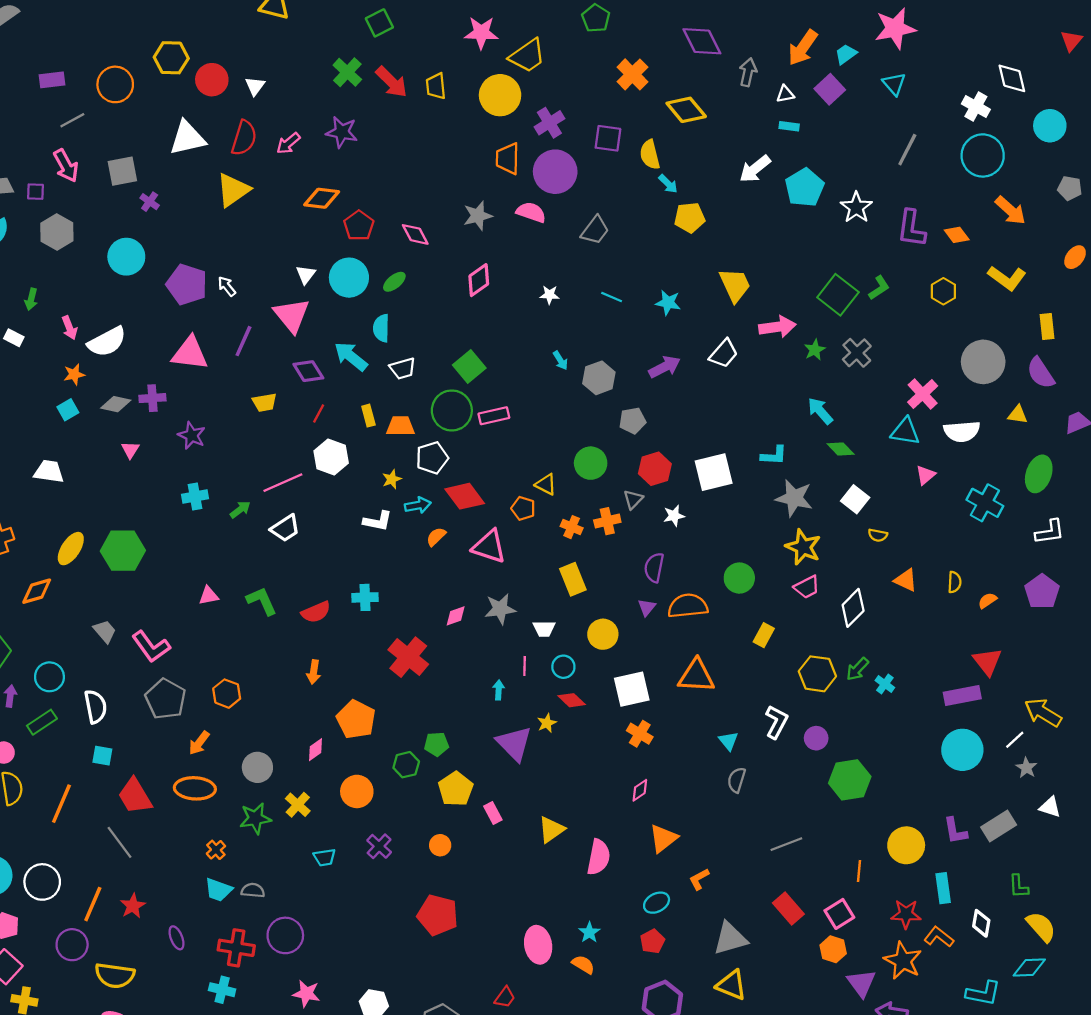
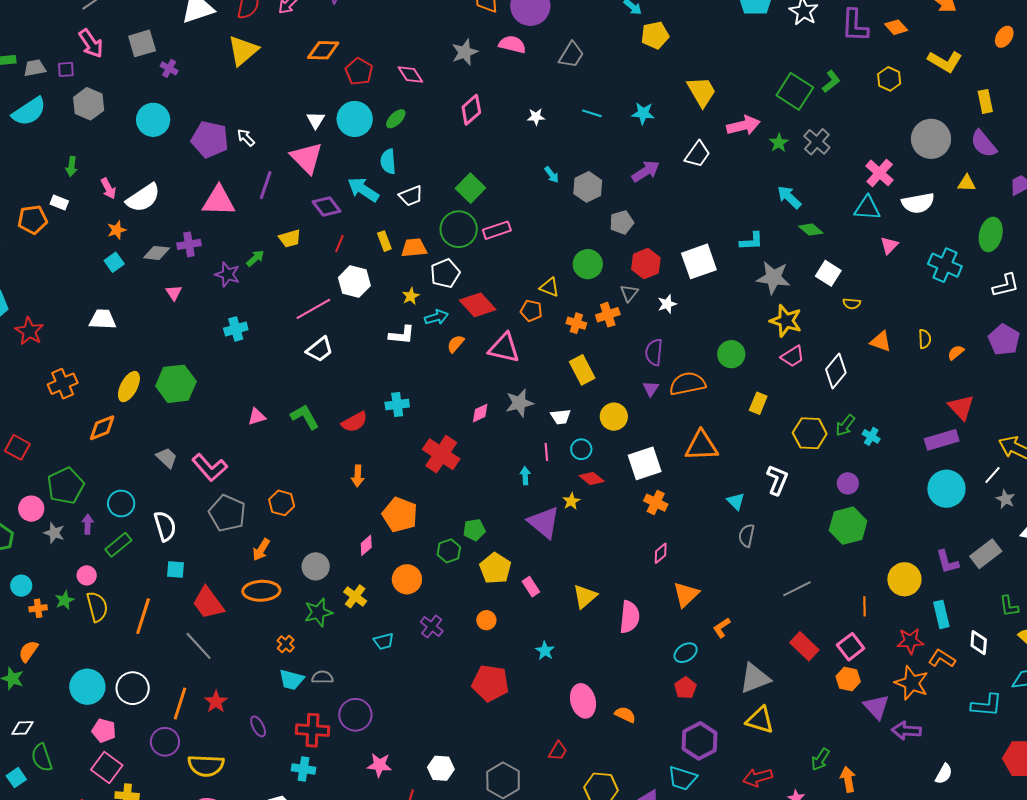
green arrow: (240, 510) -> (255, 258), moved
purple circle: (816, 738) -> (848, 483), moved
cyan star: (589, 932) -> (545, 651), moved

